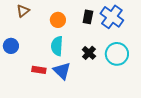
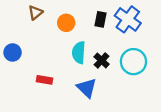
brown triangle: (23, 11) -> (35, 13), moved
cyan semicircle: (57, 46) -> (79, 52), moved
blue triangle: (62, 71) -> (87, 88), moved

